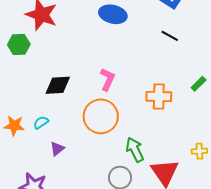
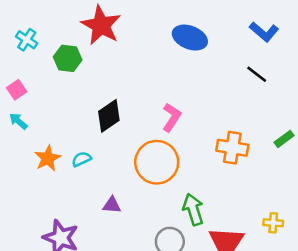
black diamond: (58, 85) -> (109, 116), turned -40
orange star: (14, 126) -> (48, 158), turned 30
purple triangle: (57, 149) -> (112, 205), moved, turned 35

